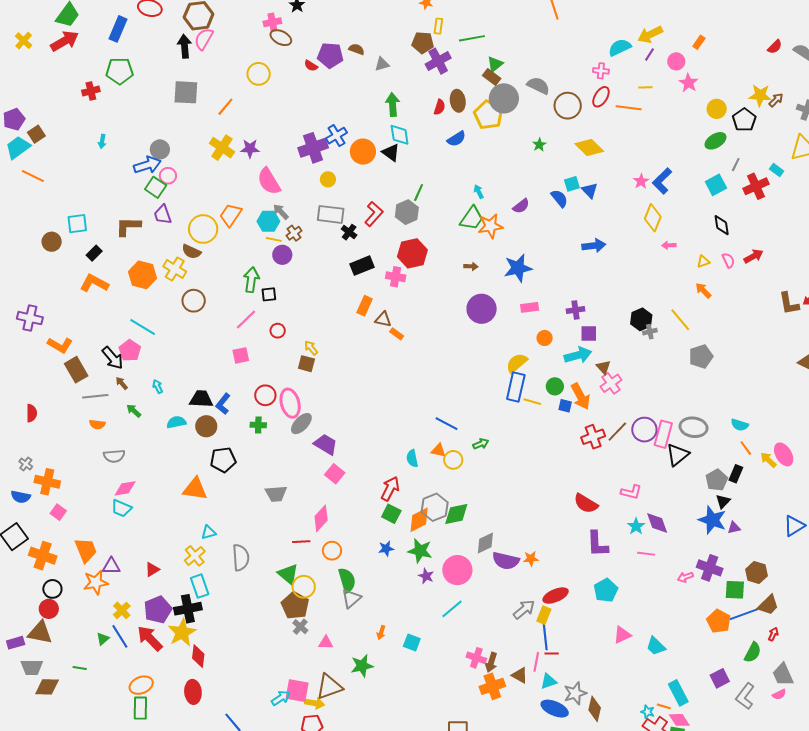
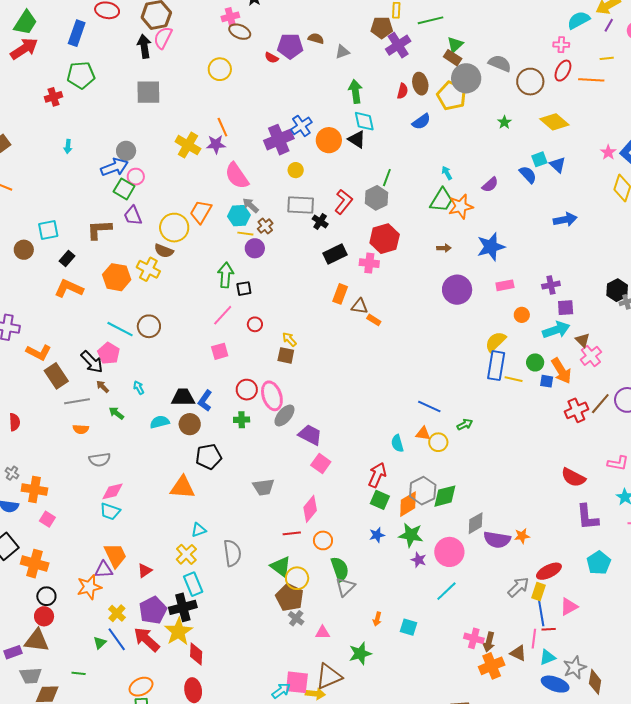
orange line: (225, 107) -> (222, 127), moved, turned -60
brown circle: (194, 301) -> (149, 326), moved
orange trapezoid: (86, 550) -> (115, 555), moved
pink triangle: (622, 635) -> (569, 607), moved

